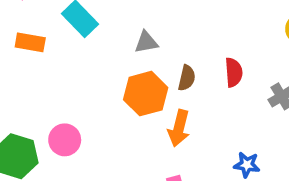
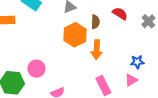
red semicircle: (234, 72) -> (120, 14), turned -42

